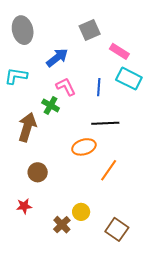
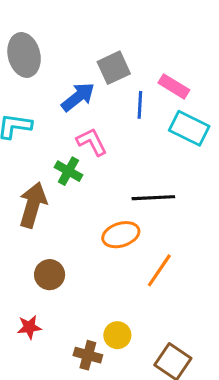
gray square: (90, 30) -> (114, 68), moved
blue line: (99, 87) -> (140, 105), moved
brown cross: (62, 225) -> (88, 355), turned -30

